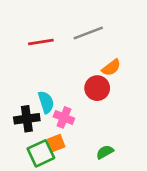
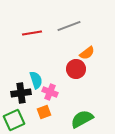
green semicircle: (105, 152) -> (82, 119), size x1.6
green square: (41, 153) -> (14, 120), moved

